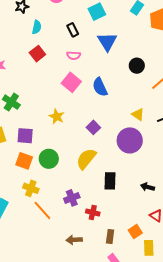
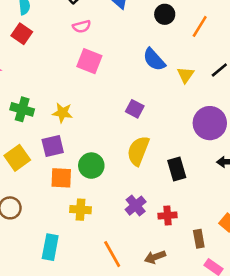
red square: (37, 54) -> (22, 34), moved
blue semicircle: (100, 87) -> (154, 60), moved
yellow triangle: (138, 114) -> (186, 75), turned 48
yellow star: (57, 116) -> (62, 113), moved
purple circle: (130, 140) -> (210, 123), moved
orange line: (42, 210) -> (112, 254), moved, turned 30

